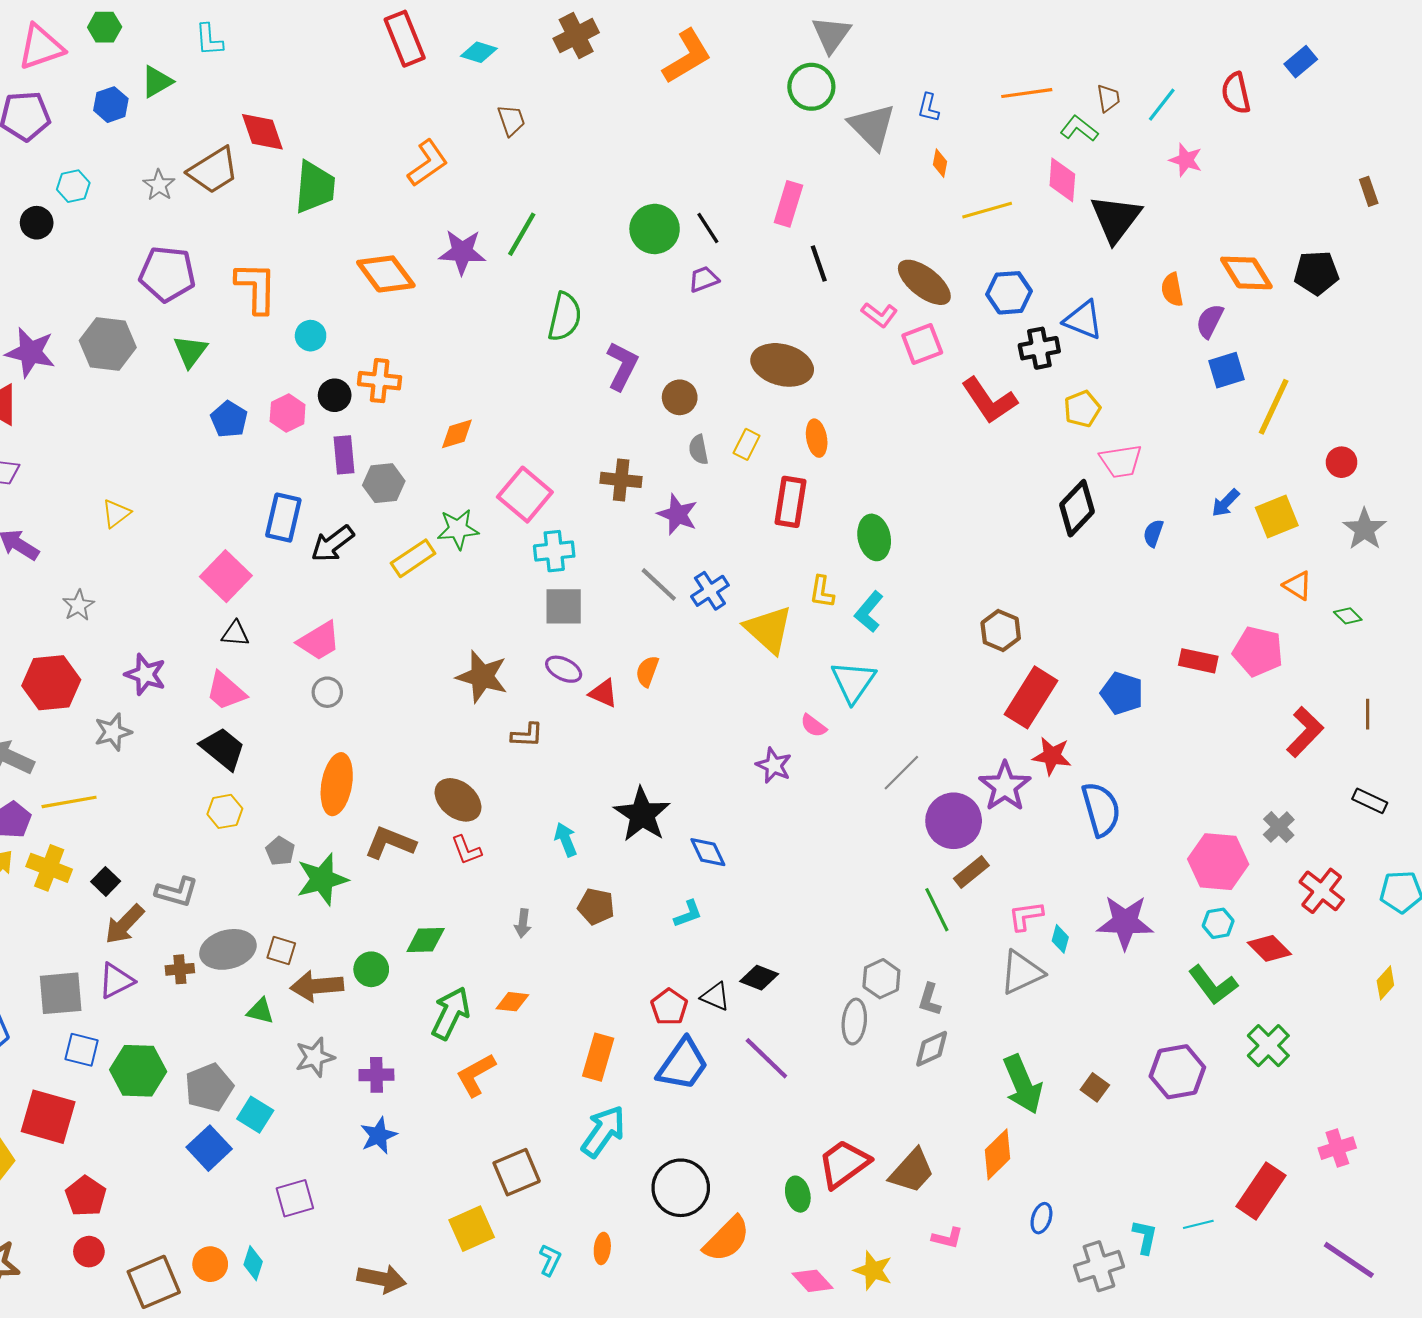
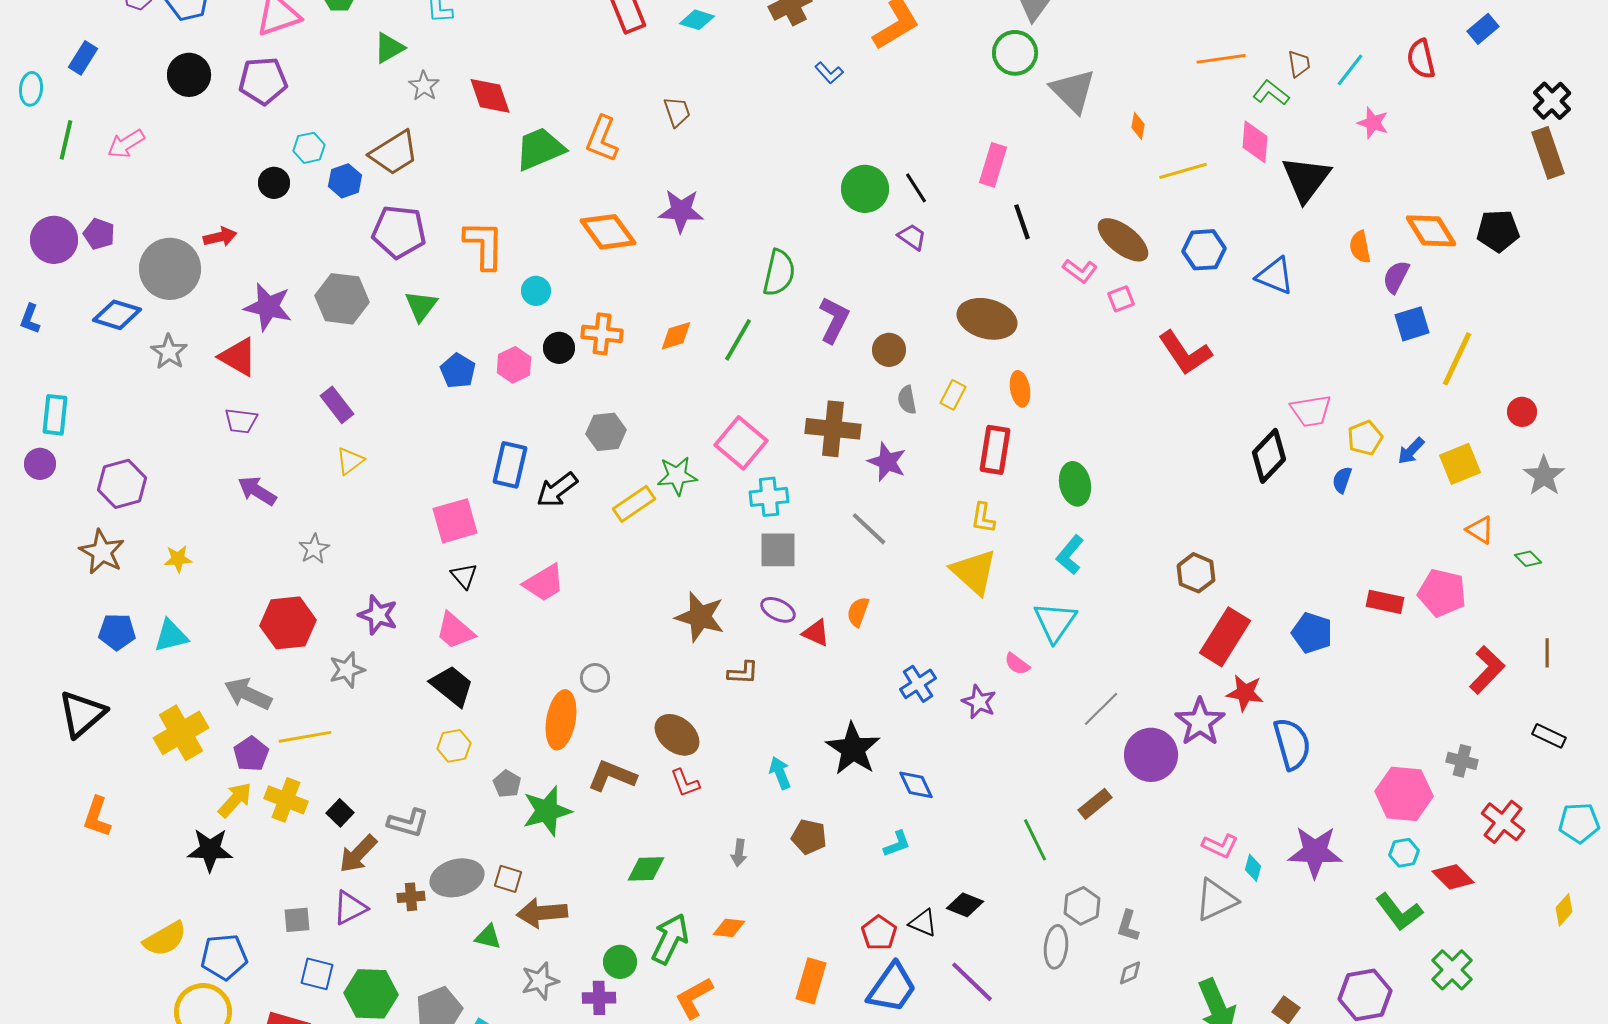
blue hexagon: (111, 105) -> (345, 181), moved
blue L-shape: (929, 108) -> (829, 73), moved, turned -56
brown trapezoid: (511, 120) -> (677, 112), moved
orange L-shape: (428, 163) -> (602, 139), moved, turned 147
brown trapezoid: (213, 170) -> (394, 153), moved
gray star: (159, 185) -> (424, 86), moved
green trapezoid: (315, 187) -> (540, 149), turned -118
brown rectangle: (1369, 191) -> (1548, 153), size x1.8
green line: (522, 234) -> (738, 340), moved
purple trapezoid: (704, 279) -> (912, 237), turned 56
pink square: (922, 344) -> (1121, 299), size x0.7
black cross: (1039, 348) -> (1552, 101), moved, turned -33
yellow pentagon: (1082, 409) -> (1365, 438), moved
orange diamond: (457, 434) -> (676, 336), moved
purple rectangle: (344, 455) -> (337, 405), moved, turned -33
brown cross: (621, 480) -> (833, 429), size x1.4
pink square: (226, 576) -> (455, 521), turned 30
blue cross: (710, 591) -> (918, 684), moved
yellow L-shape: (822, 592) -> (983, 518), moved
black triangle: (235, 634) -> (464, 576), turned 44
gray circle: (327, 692) -> (595, 678), moved
gray cross: (1279, 827) -> (1462, 761), turned -32
brown rectangle: (971, 872) -> (1095, 804), moved
green line: (937, 910) -> (1035, 840), moved
pink L-shape: (1026, 916) -> (1220, 846), turned -147
green circle: (371, 969) -> (620, 962), moved
gray square: (61, 993) -> (297, 920), size x0.6
gray diamond: (932, 1049) -> (1130, 973), size x0.7

